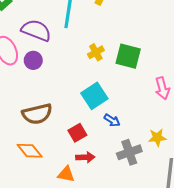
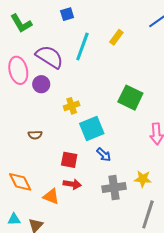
yellow cross: (96, 52) -> (72, 106), moved
brown semicircle: (37, 114) -> (35, 135), size x0.5
red square: (77, 133) -> (69, 160), turned 30
orange diamond: (30, 151) -> (20, 182), moved

